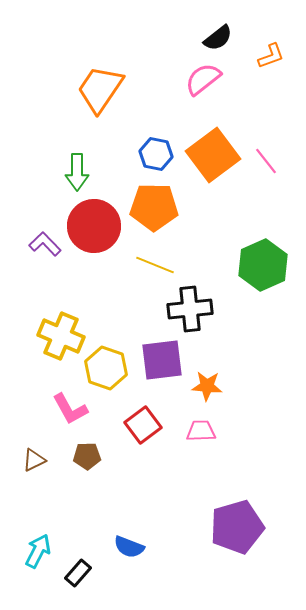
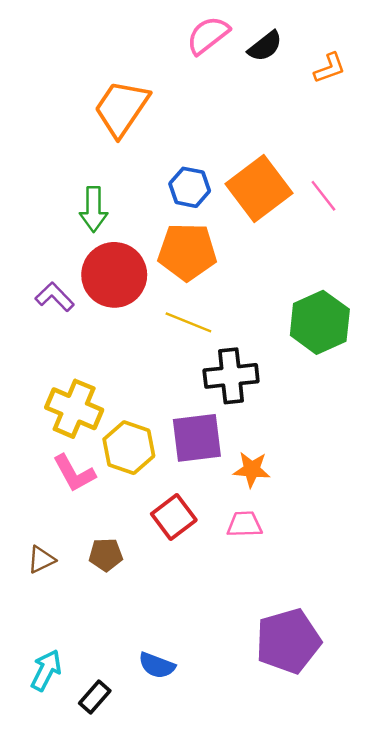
pink semicircle: (203, 79) -> (208, 35), moved
pink L-shape: (70, 409) -> (74, 473), moved

